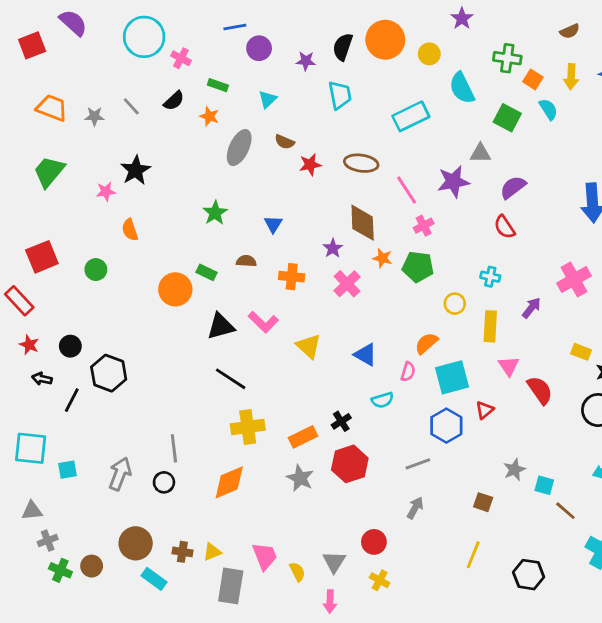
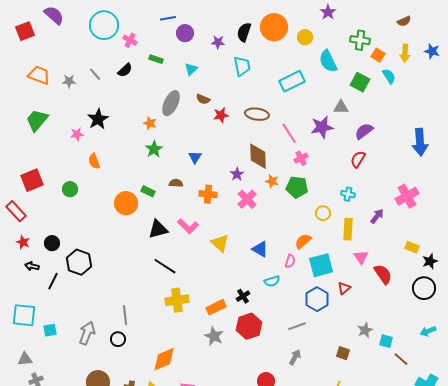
orange star: (209, 116) -> (150, 123), moved
red semicircle: (504, 227) -> (358, 159), turned 66
orange diamond: (229, 482) -> (164, 359), moved

